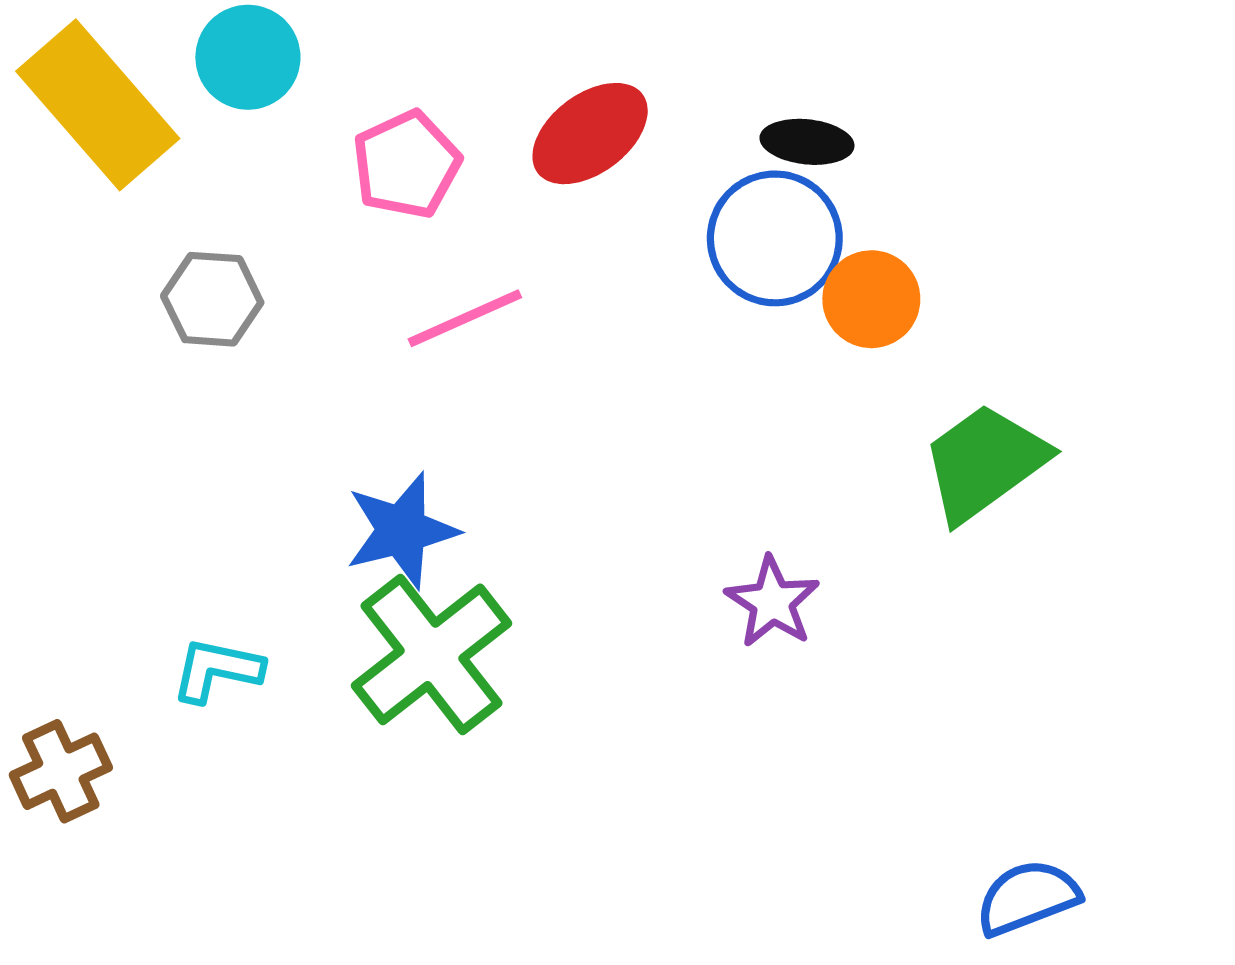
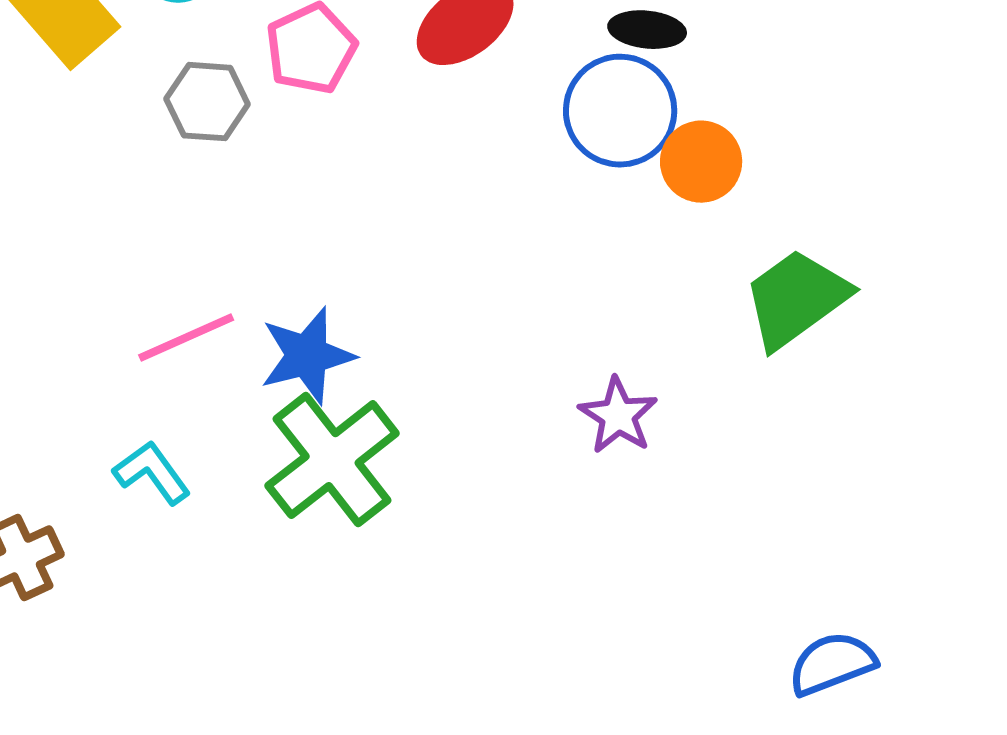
gray hexagon: (212, 299) -> (207, 102), moved
pink line: (465, 318) -> (186, 338), moved
cyan L-shape: (217, 670) -> (152, 473), turned 42

